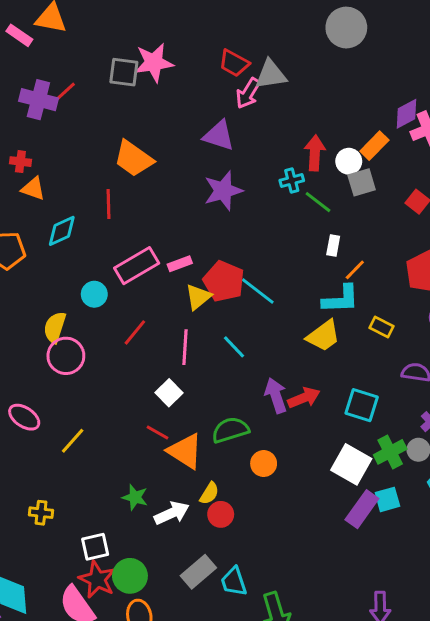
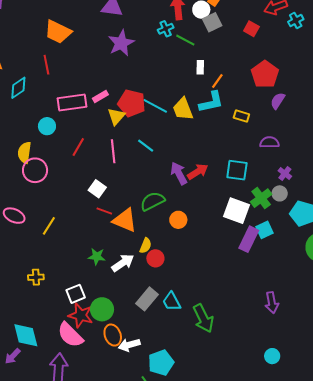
pink rectangle: (137, 266) -> (72, 102), turned 32
yellow trapezoid: (323, 336) -> (183, 109), moved, turned 115
white square: (169, 393) -> (97, 189), moved

